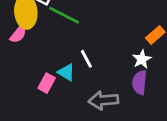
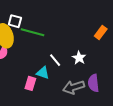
white star: (142, 59) -> (79, 58), moved
purple semicircle: (140, 82) -> (93, 83), moved

